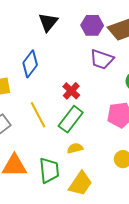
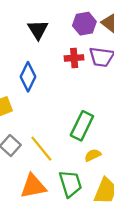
red cross: (71, 91) -> (74, 58), moved, turned -36
yellow line: (38, 115) -> (41, 149), moved

